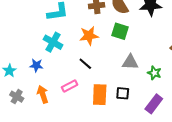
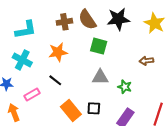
green square: (120, 31) -> (99, 46), moved
pink rectangle: (70, 86) -> (32, 95), moved
orange rectangle: (100, 95) -> (71, 111), turned -40

